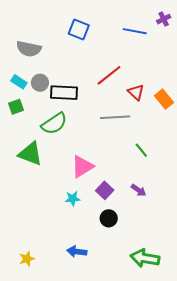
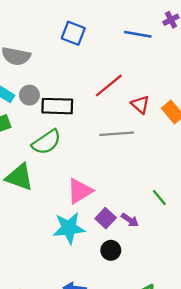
green line: (141, 150) -> (159, 198), moved
purple arrow: (139, 190) -> (130, 220), moved
cyan star: (73, 199) -> (69, 228), size x1.8

